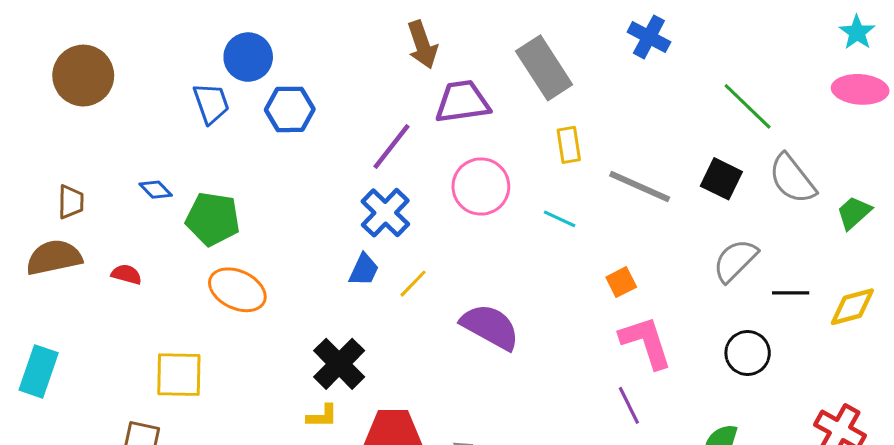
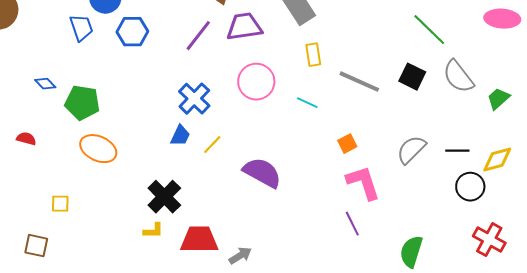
purple line: (392, 146) -> (198, 36), moved
gray semicircle: (735, 260) -> (411, 150), moved
black circle: (748, 353) -> (470, 187), moved
yellow square: (179, 375) -> (60, 204), size x0.6

